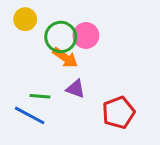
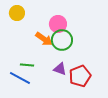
green circle: (61, 37) -> (62, 40), moved
purple triangle: (76, 89) -> (60, 69), moved

